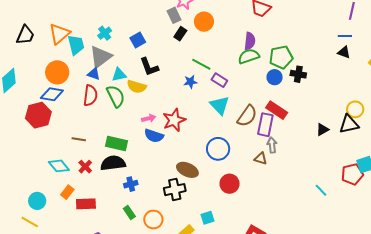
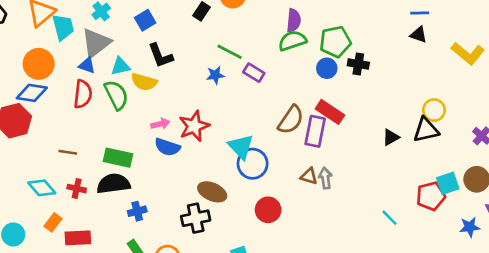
cyan triangle: (220, 105) -> (241, 147), moved
gray arrow: (272, 145) -> (325, 178), moved
red cross: (85, 167) -> (77, 189), turned -32

